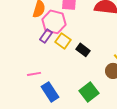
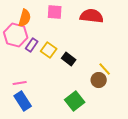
pink hexagon: (54, 22) -> (16, 35), moved
blue rectangle: (50, 92) -> (23, 101), moved

